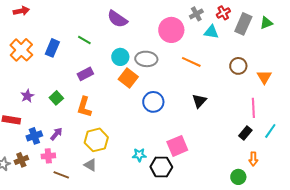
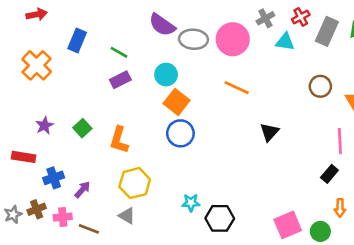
blue rectangle: (52, 48) -> (77, 41), moved
gray ellipse: (146, 59) -> (194, 39), moved
orange line: (191, 62) -> (237, 88), moved
purple rectangle: (85, 74) -> (120, 80), moved
blue circle: (153, 102) -> (180, 133), moved
purple arrow: (56, 134) -> (82, 190), moved
pink square: (177, 146) -> (288, 225), moved
pink cross: (48, 156) -> (63, 217), moved

